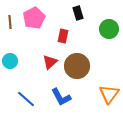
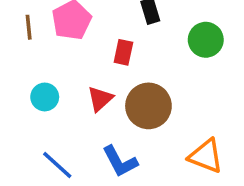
cyan circle: (10, 61) -> (45, 97), moved
orange triangle: (109, 94) -> (206, 156), turned -45

